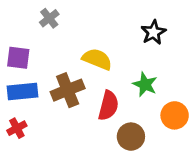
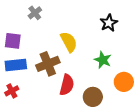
yellow semicircle: (97, 59) -> (69, 42), turned 40
red semicircle: (108, 106) -> (67, 85), moved

